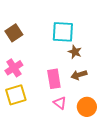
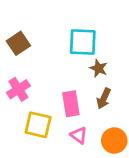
brown arrow: (79, 75) -> (104, 99), turned -49
yellow square: (16, 95) -> (38, 125), moved, turned 30

